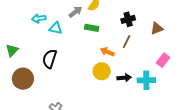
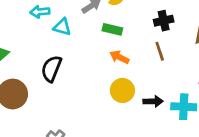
brown line: (127, 41) -> (160, 51), turned -48
orange arrow: (107, 52) -> (119, 57), moved

